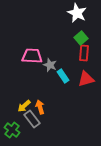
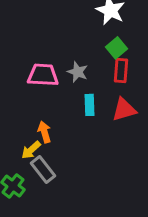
gray star: (50, 65) -> (77, 72), moved
cyan rectangle: (63, 76) -> (90, 105), turned 32
orange arrow: (40, 107) -> (44, 132), moved

